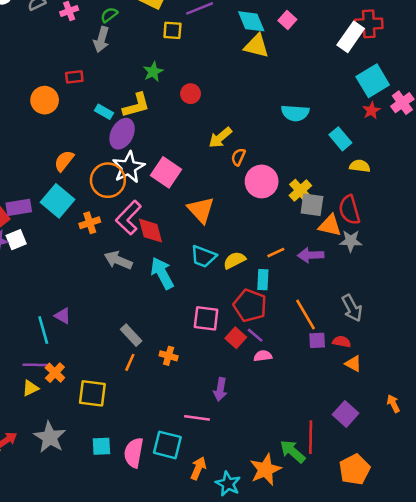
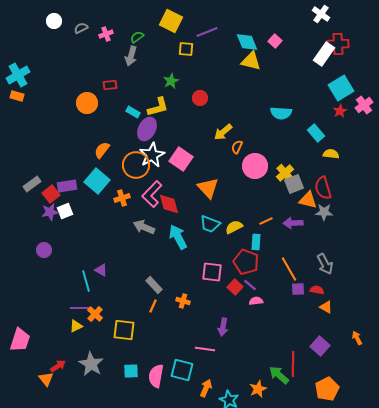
gray square: (312, 205) -> (294, 184), turned -30
orange star: (265, 470) -> (258, 389), size x0.7

